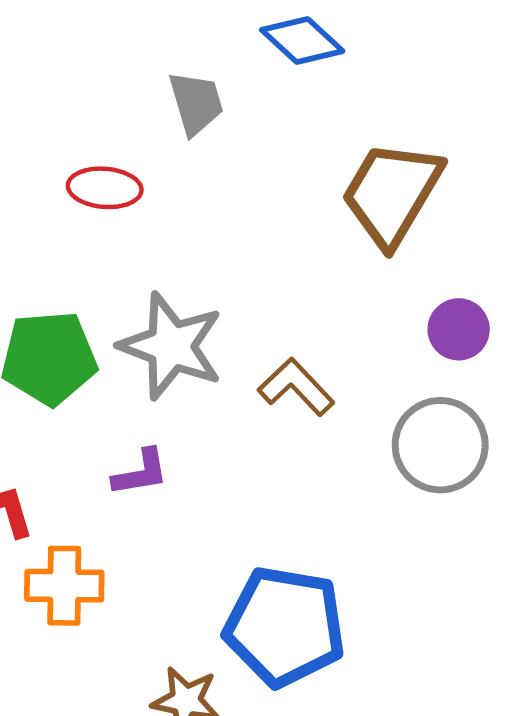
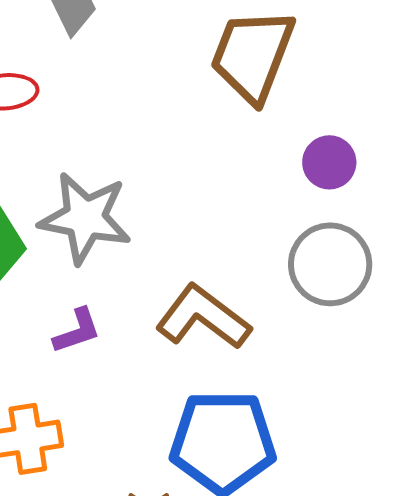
brown L-shape: (296, 387) -> (203, 317), moved, size x1.4

